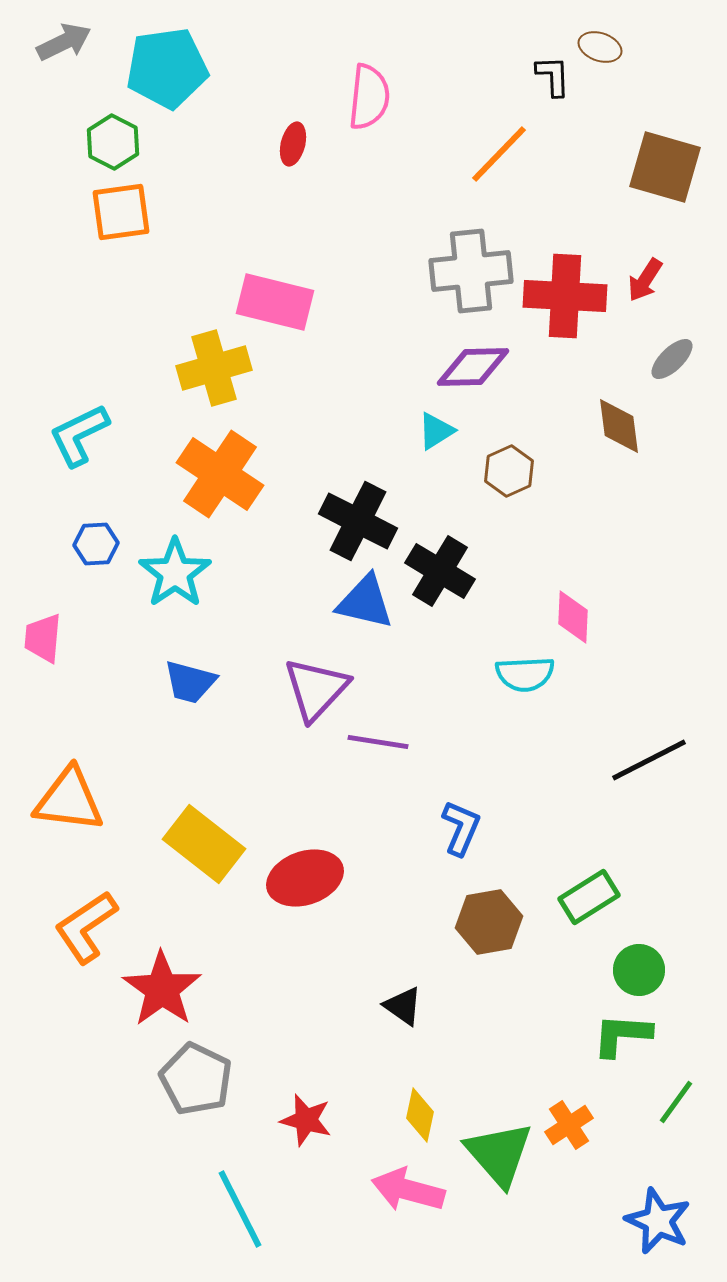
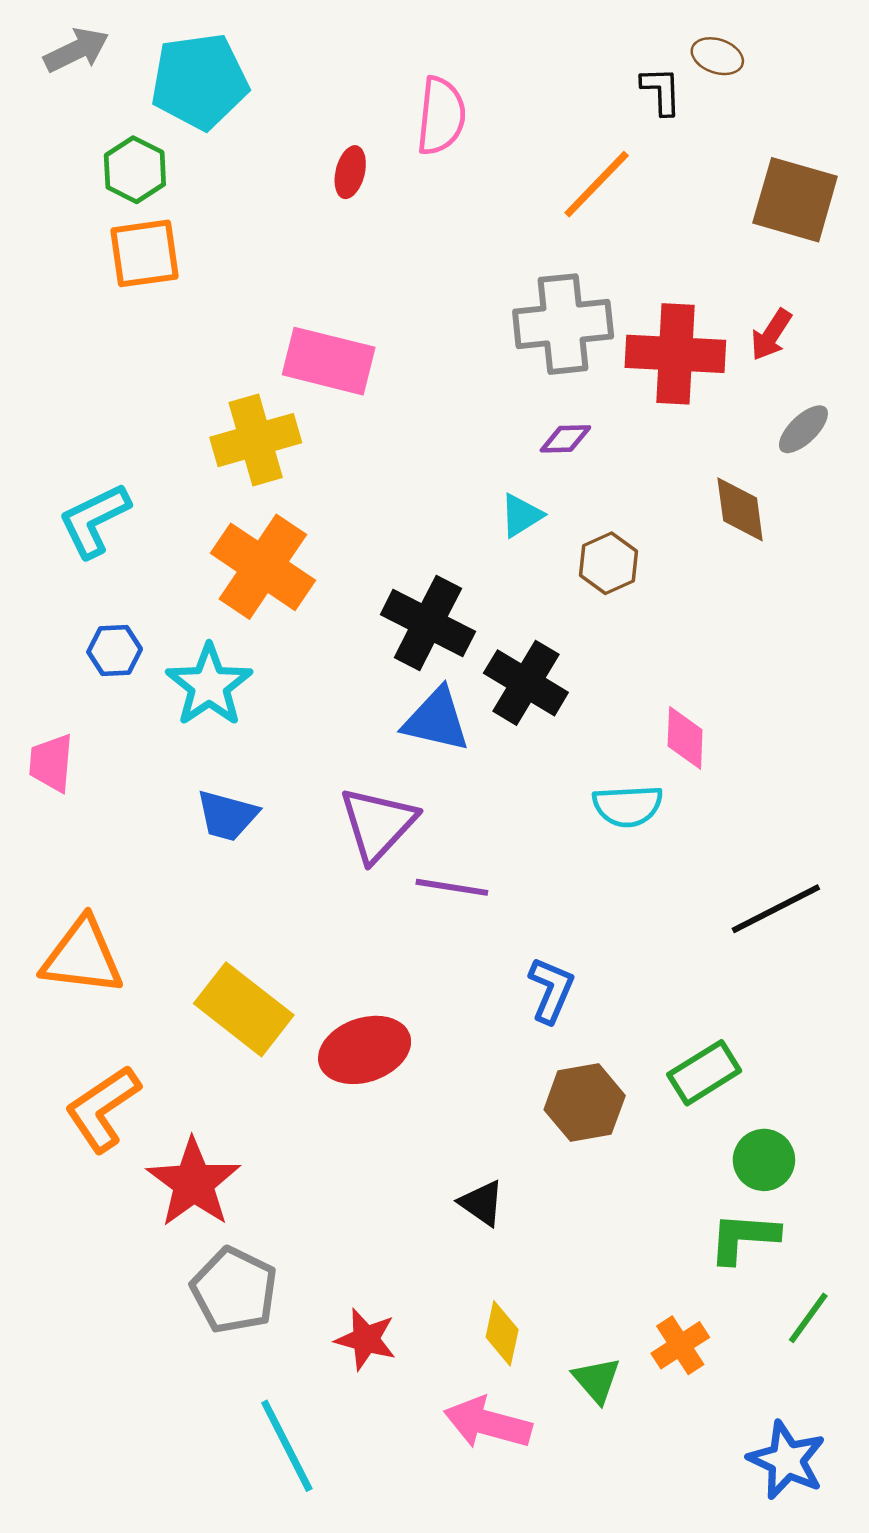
purple diamond: (473, 367) -> (565, 439), size x0.6
green triangle: (499, 1154) -> (597, 1380), size x0.6

